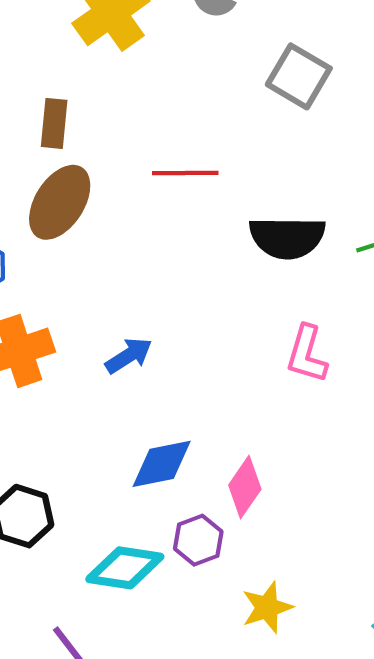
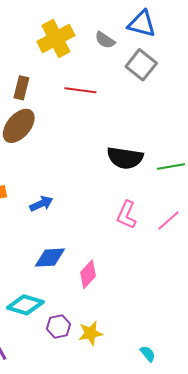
gray square: (299, 76) -> (141, 65), moved
red line: (185, 173) -> (80, 90), moved
purple hexagon: (198, 540) -> (58, 327), moved

